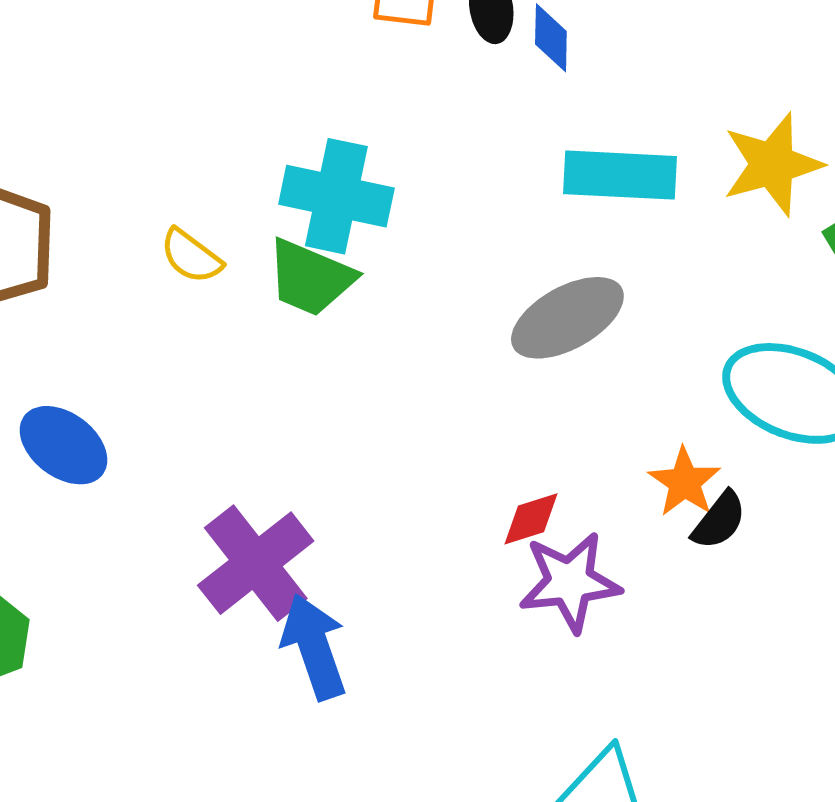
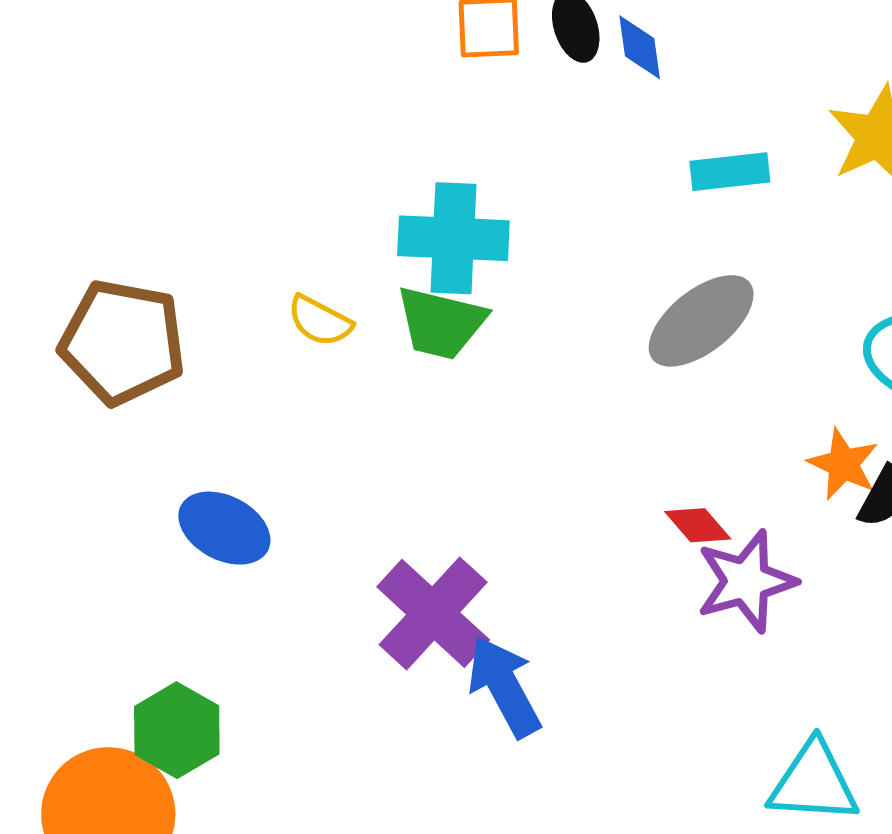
cyan rectangle: (620, 175) -> (730, 172), size x0.7
red diamond: (531, 519) -> (698, 525), turned 76

